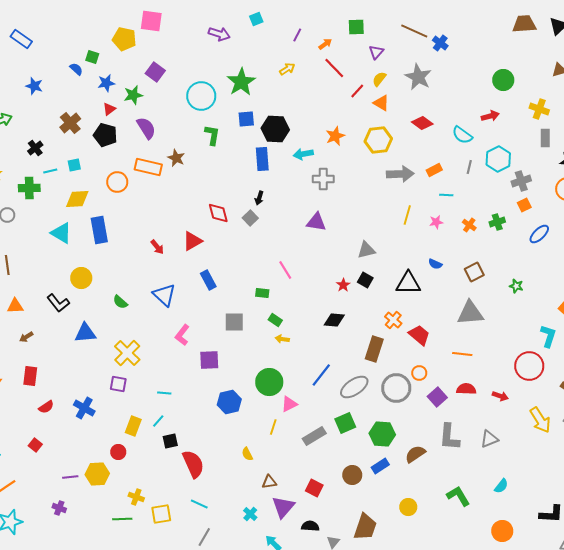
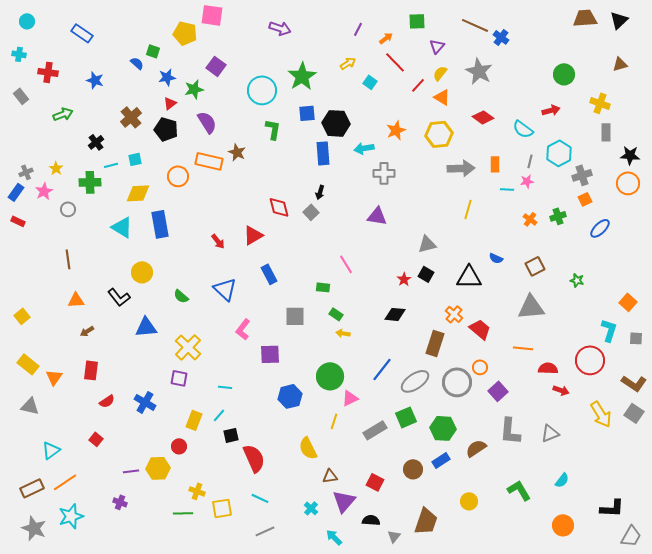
cyan square: (256, 19) -> (370, 82), moved, turned -32
orange rectangle: (434, 170) -> (495, 164), turned -63
pink star: (436, 222) -> (527, 181), moved
red semicircle: (466, 389) -> (548, 368), moved
yellow semicircle: (247, 454) -> (308, 448), size x1.6
gray line: (204, 537) -> (265, 531), turned 36

